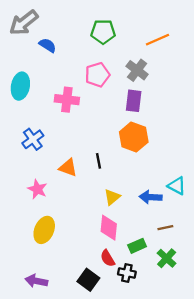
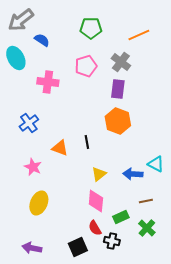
cyan ellipse: (20, 86) -> (16, 58), moved, turned -40
pink cross: (67, 100) -> (48, 82), moved
black square: (88, 280) -> (78, 247), turned 30

